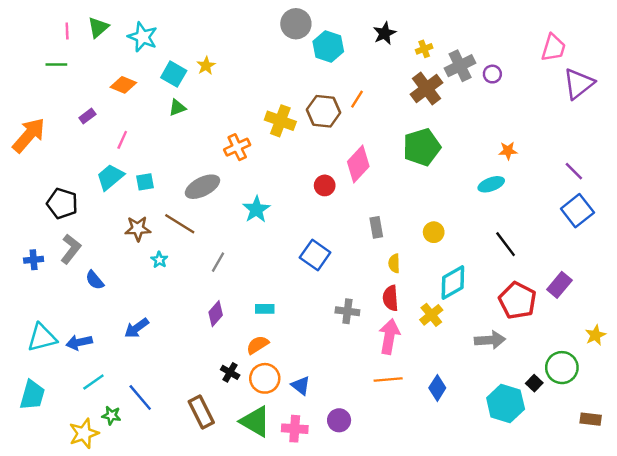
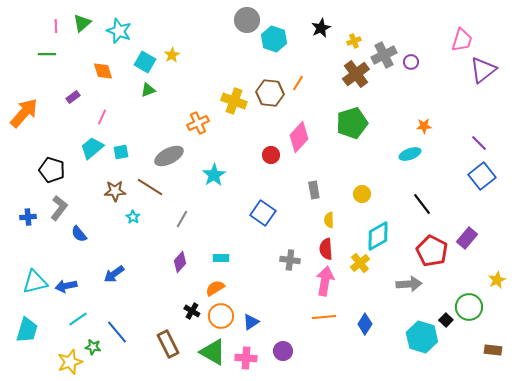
orange diamond: (123, 85) -> (103, 71), turned 50
blue triangle: (301, 386) -> (251, 322), turned 48

